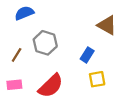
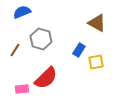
yellow square: (97, 79) -> (96, 62), moved
pink rectangle: (14, 85) -> (22, 89), moved

